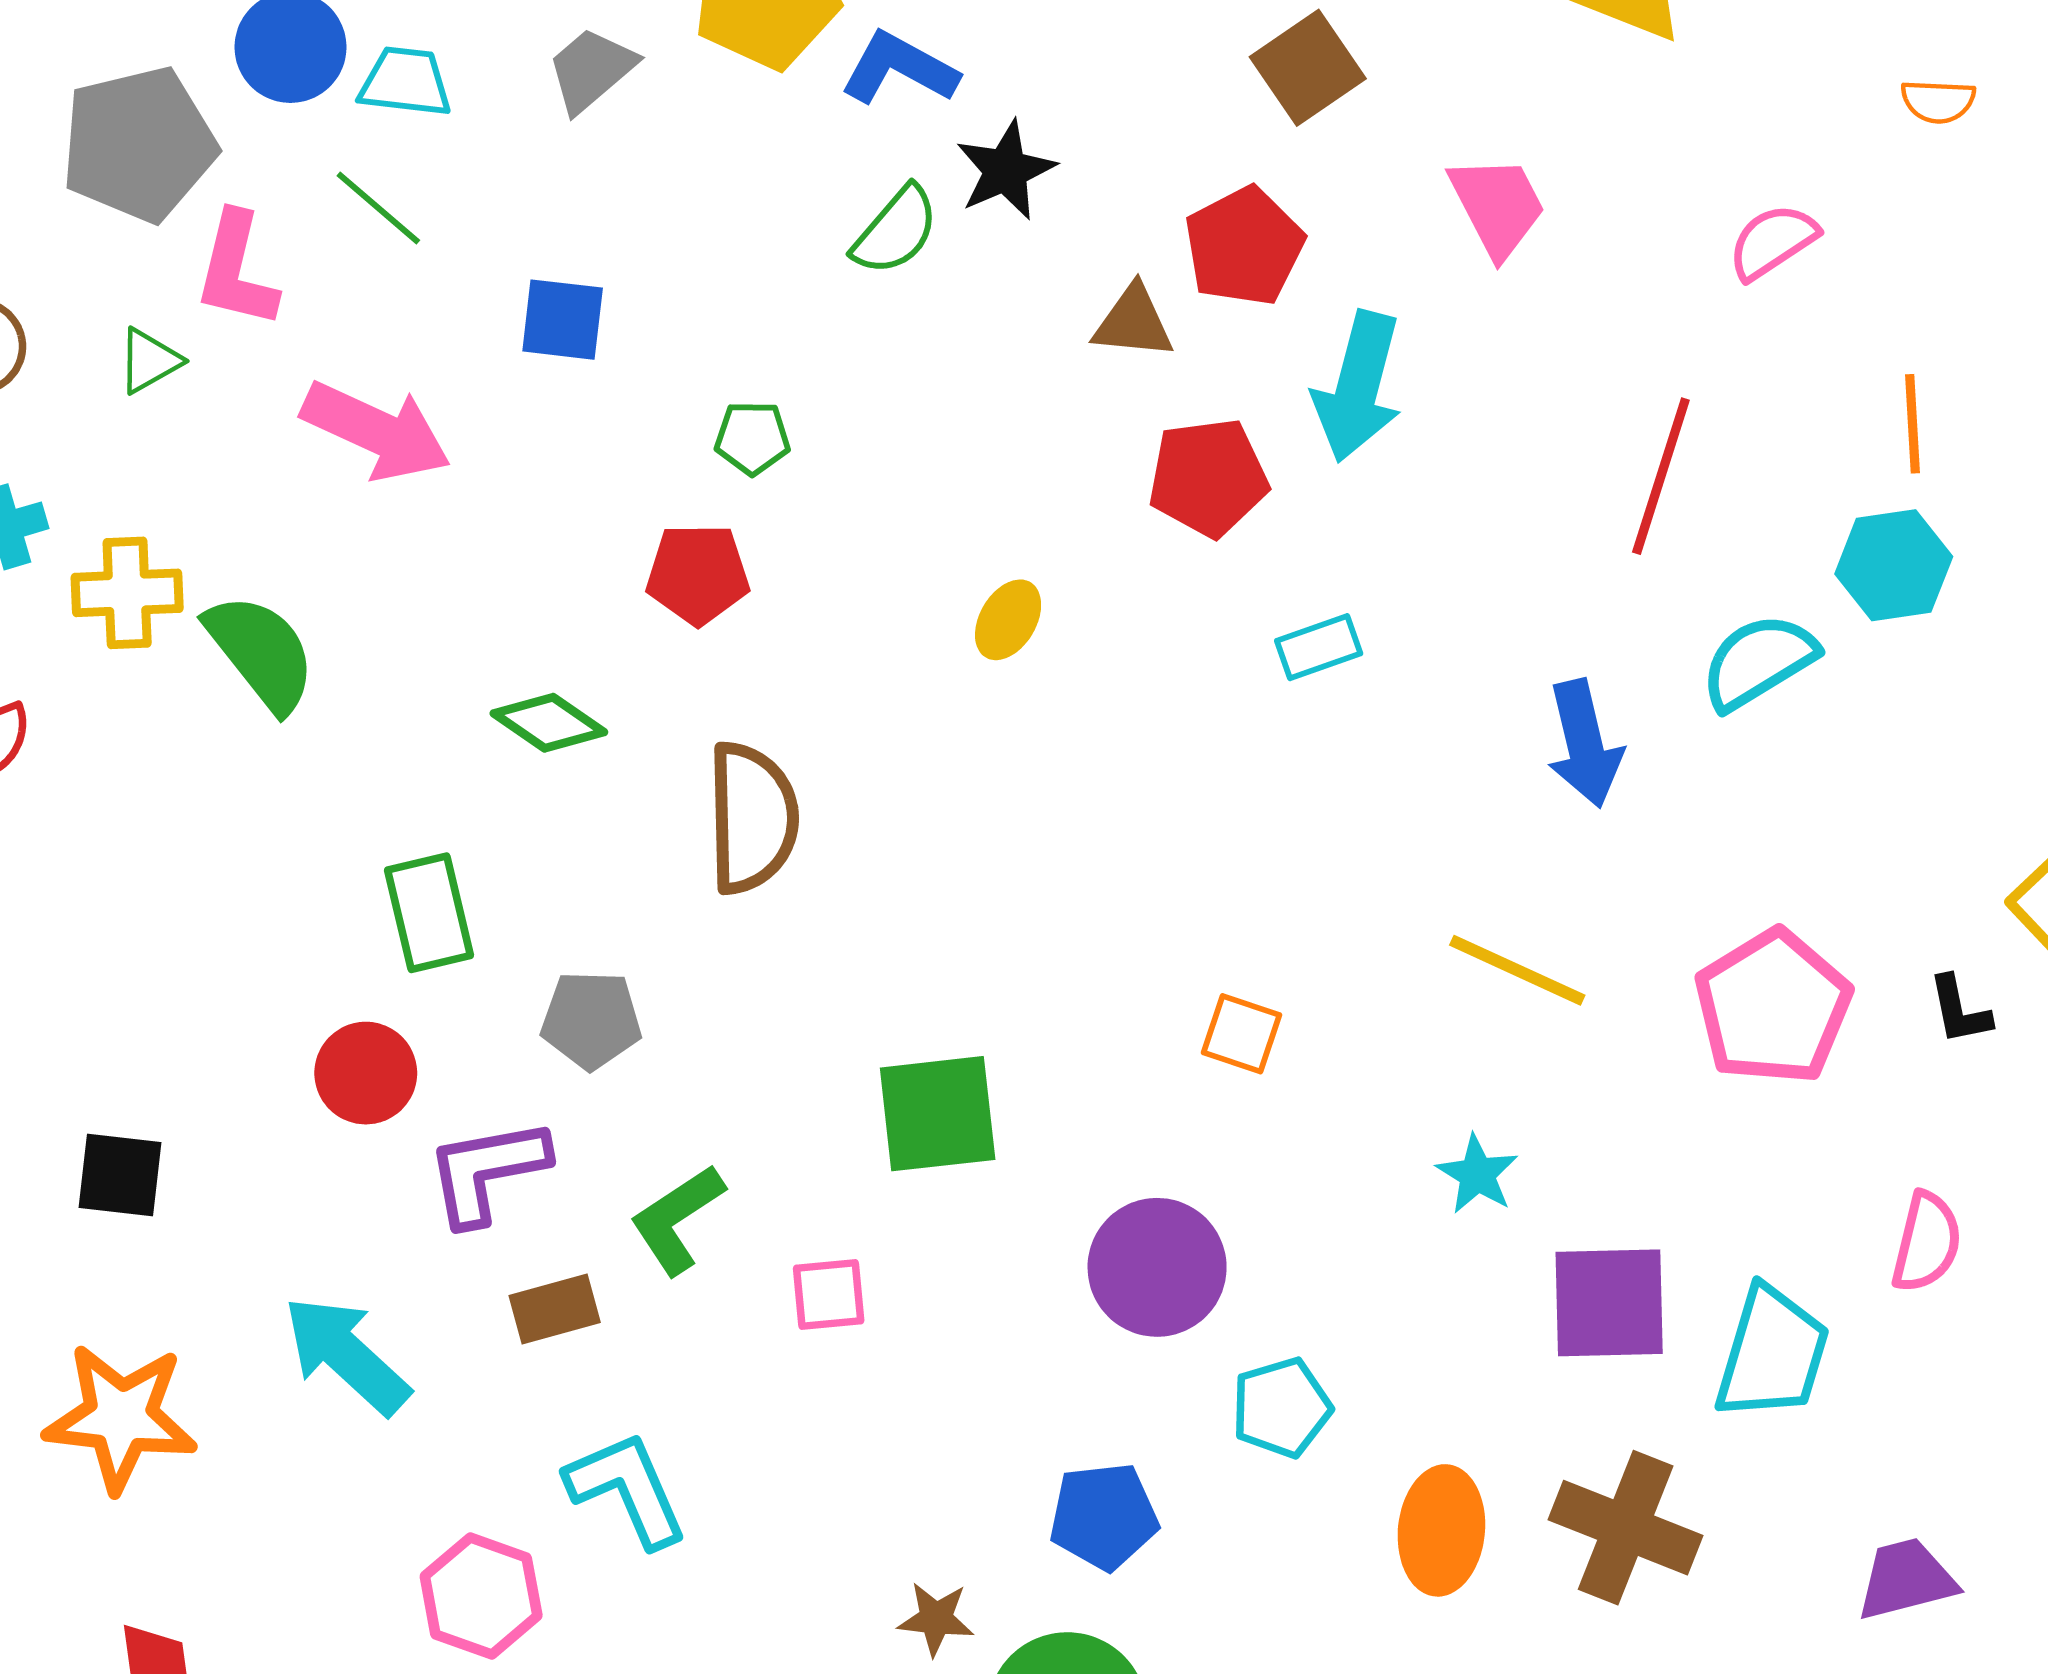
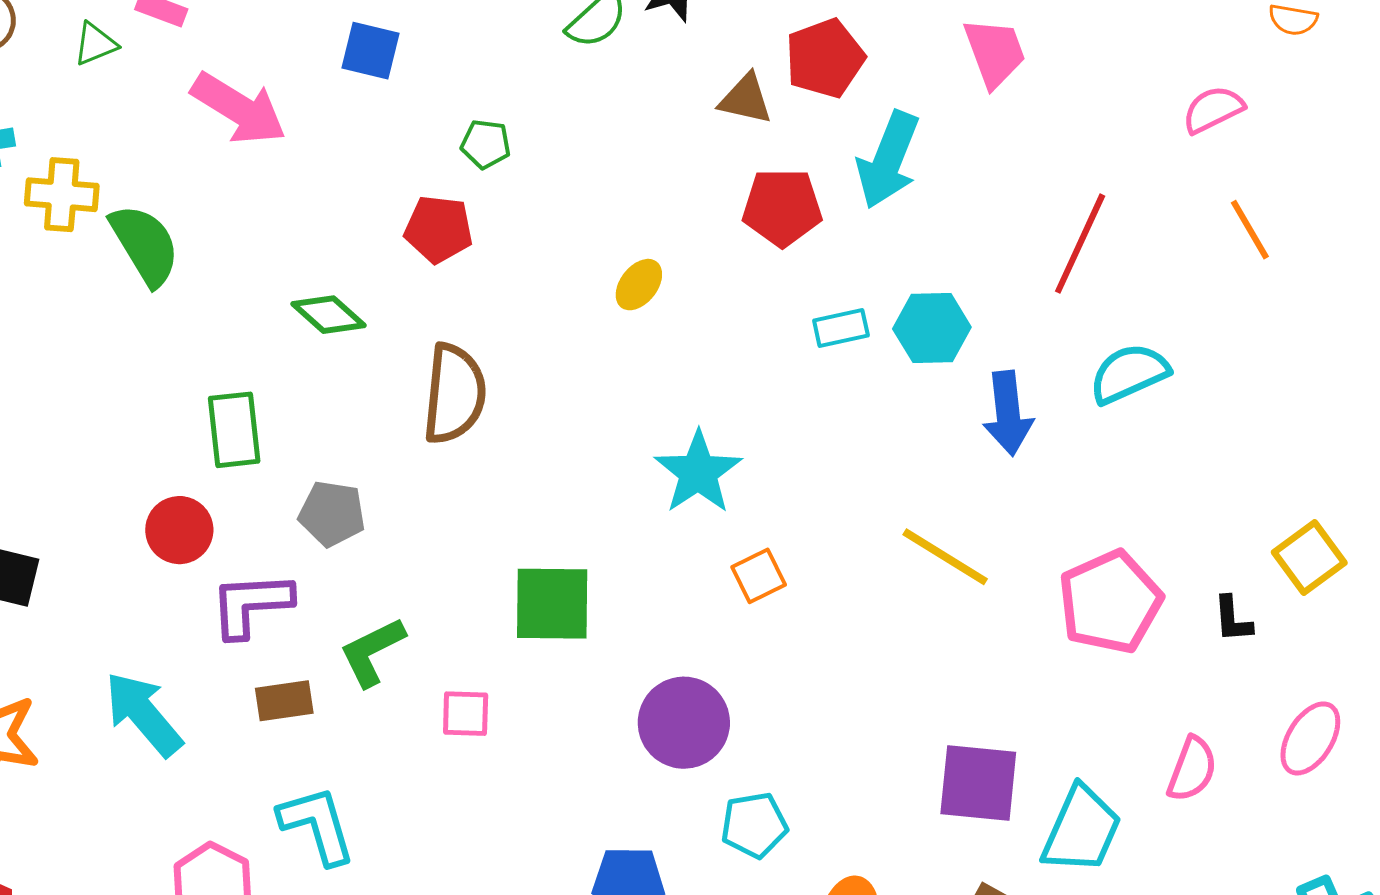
pink semicircle: (1773, 242) -> (1213, 110), moved
orange line: (1912, 424) -> (1250, 230), turned -34
cyan hexagon: (1894, 565) -> (932, 328), moved
orange square: (1242, 1034) -> (759, 576), turned 38
cyan star: (1477, 1174) -> (698, 472), moved, size x1.6

